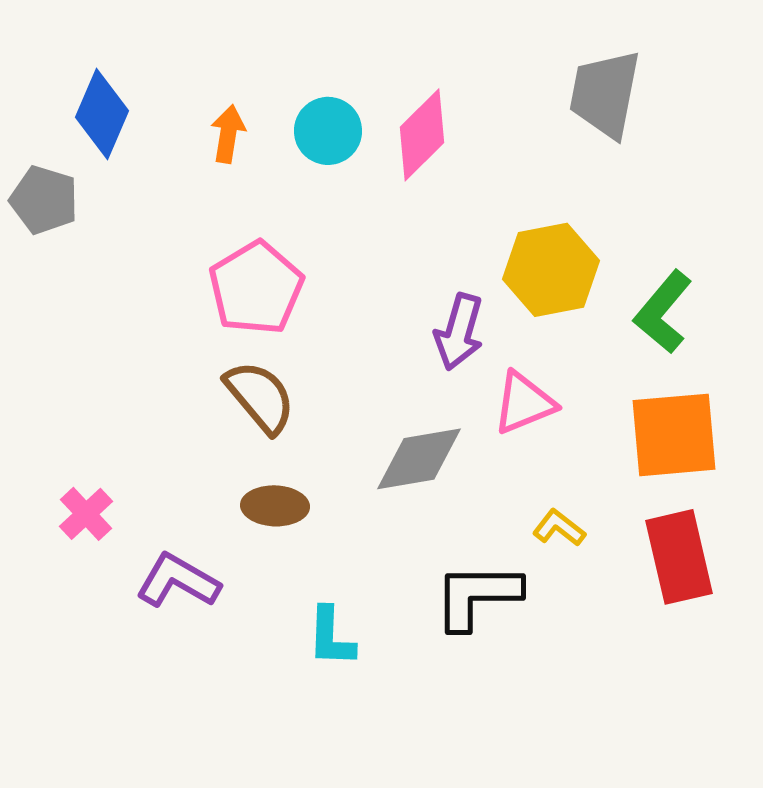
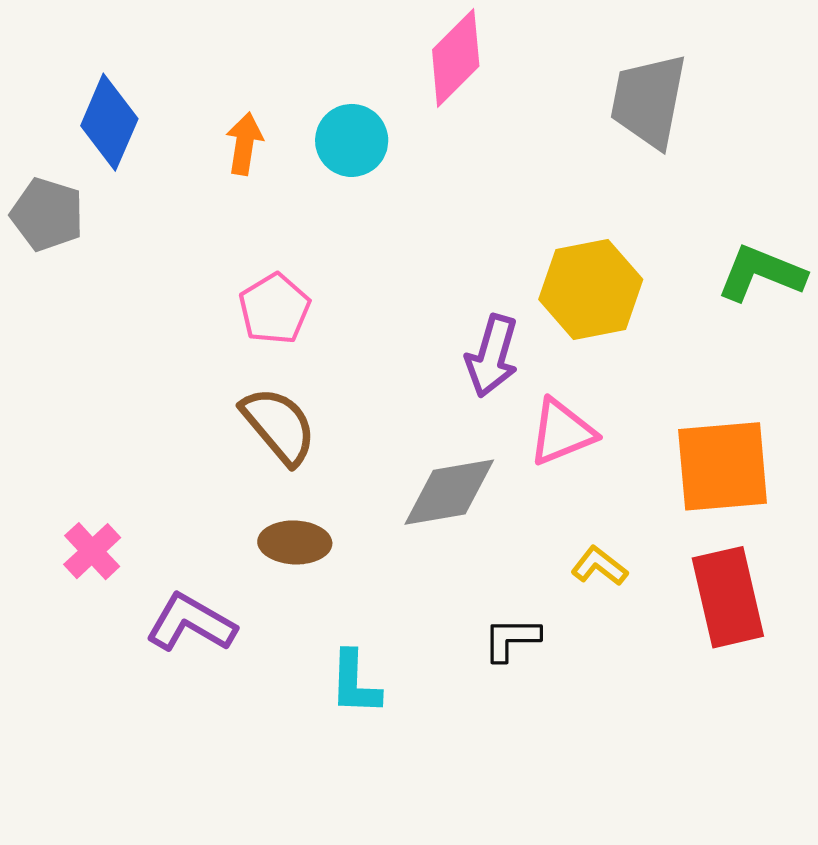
pink diamond: (422, 135) -> (456, 58), moved
pink pentagon: (256, 288) -> (274, 309), size x0.7
green L-shape: (663, 312) -> (761, 273), moved, turned 72
black L-shape: (477, 596) -> (511, 639), size x0.6

